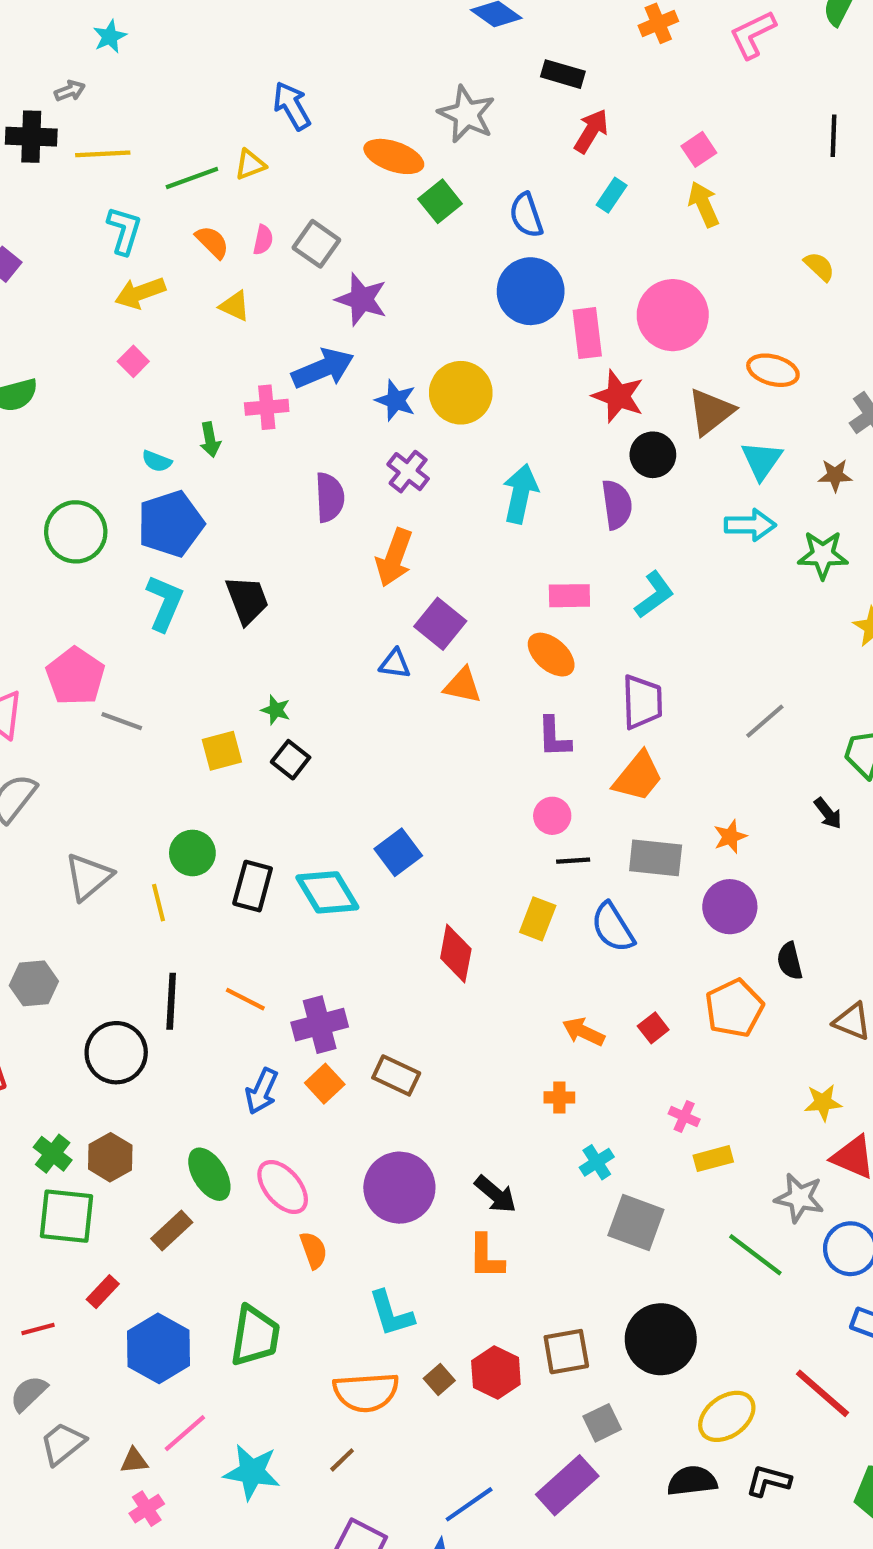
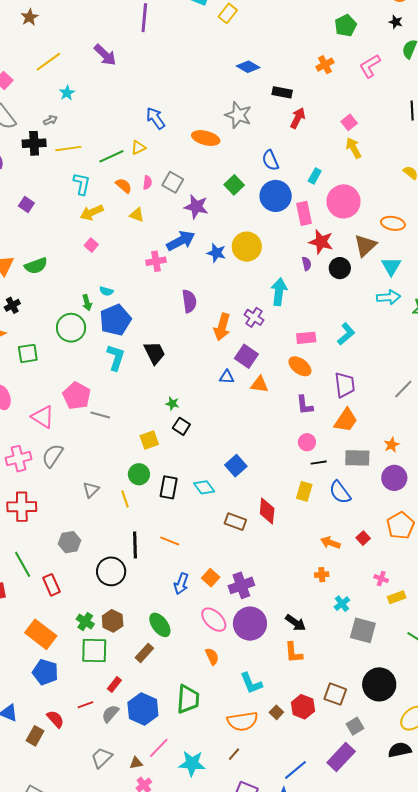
cyan rectangle: (612, 195) -> (315, 176), moved
green square: (440, 201) -> (234, 185), moved
green arrow: (210, 440) -> (87, 303), moved
purple cross: (408, 472) -> (254, 317), moved
purple semicircle: (617, 505) -> (307, 264), moved, size x0.6
yellow square: (222, 751) -> (149, 440), moved
gray triangle: (88, 877) -> (91, 490), size x0.7
cyan diamond: (327, 892) -> (204, 487), size x0.7
purple cross: (320, 1025) -> (241, 585), moved
brown rectangle: (396, 1075) -> (235, 522), moved
pink ellipse: (283, 1187) -> (214, 620), moved
brown square: (566, 1352) -> (335, 694), turned 35
gray semicircle: (29, 1393) -> (110, 714), moved

